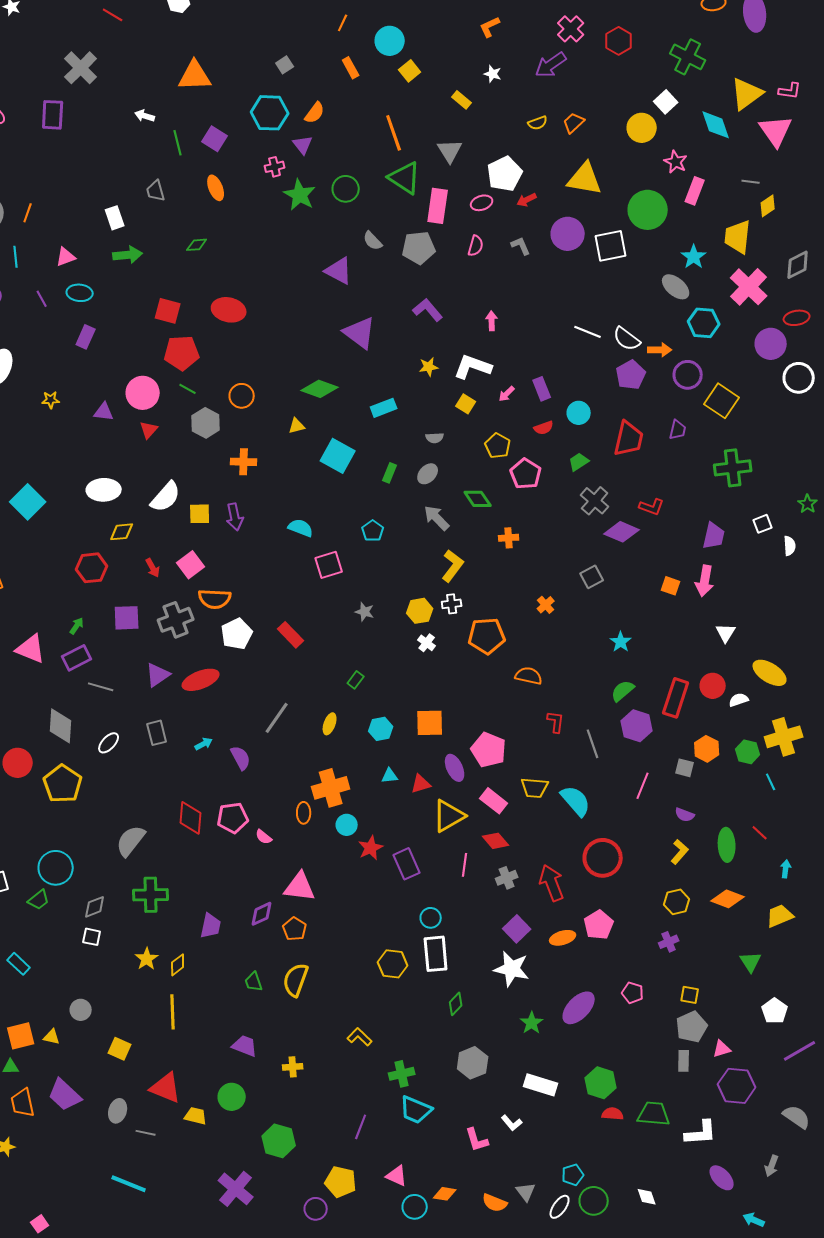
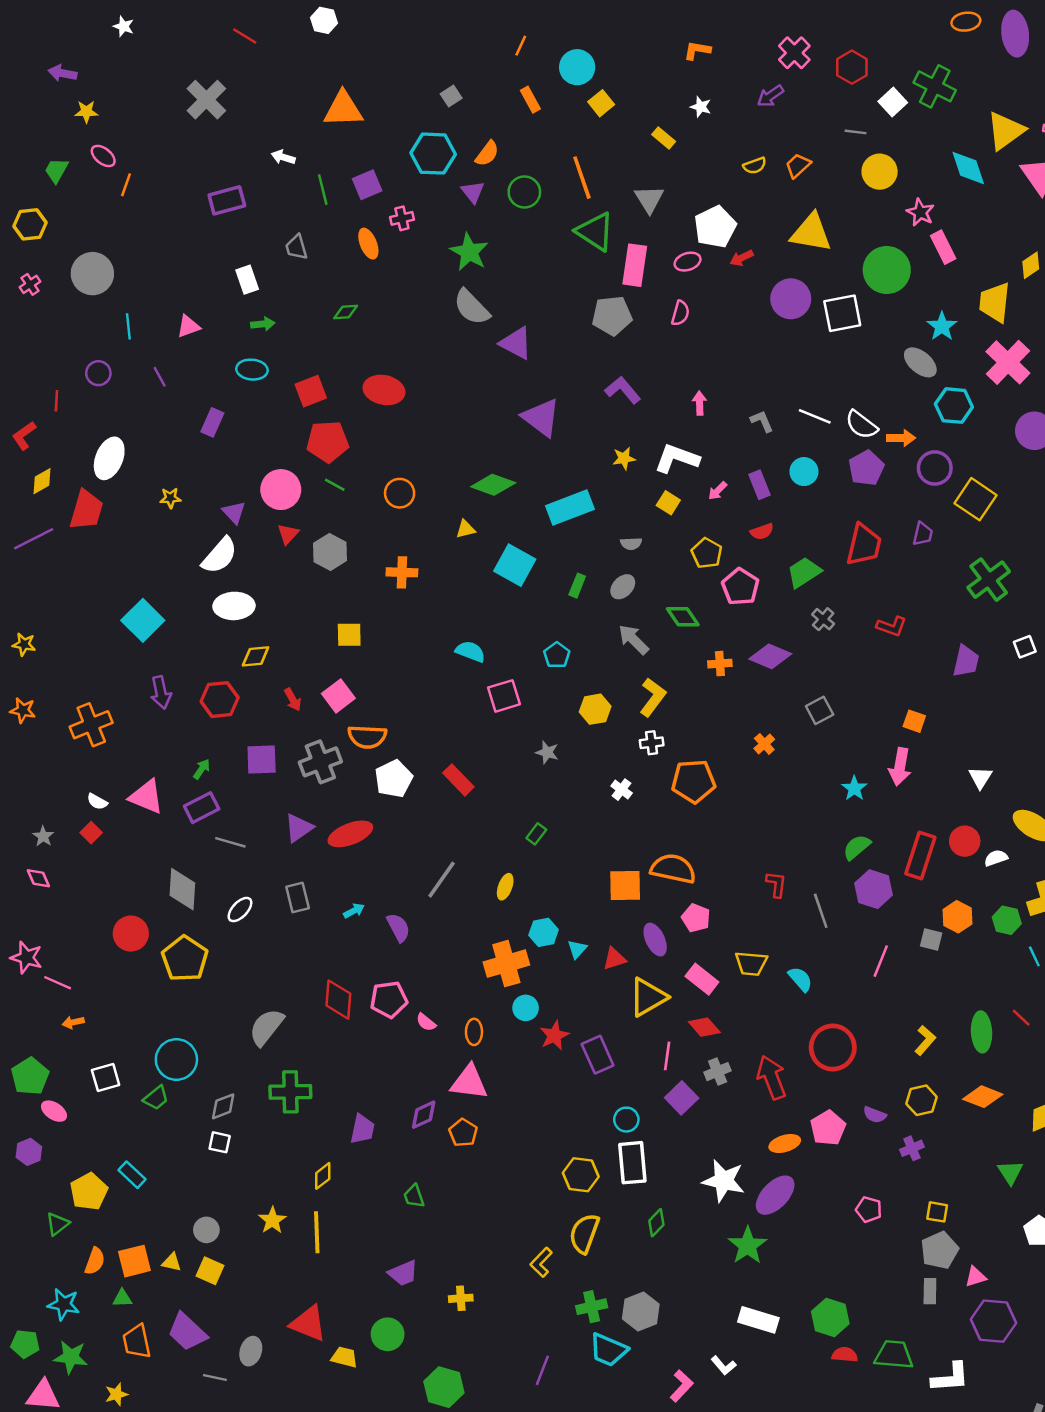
orange L-shape: (490, 27) -> (697, 50), turned 35
purple arrow: (551, 65) -> (770, 96), size x0.7
white square: (666, 102) -> (893, 102), moved
purple rectangle: (53, 115) -> (227, 200), moved, turned 72
purple square: (215, 139) -> (367, 185), turned 35
pink cross: (275, 167) -> (402, 218), moved
gray line: (751, 182) -> (856, 132), moved
green circle: (346, 189) -> (524, 192), moved
pink rectangle: (695, 191) -> (943, 247), turned -48
orange line: (28, 213) -> (126, 185), moved
gray semicircle: (373, 241) -> (472, 307), moved, size x1.6
gray L-shape: (521, 246) -> (762, 421), moved
green arrow: (128, 255) -> (263, 324), size x0.7
cyan ellipse: (80, 293) -> (252, 370), moved
red square: (168, 311) -> (311, 391), turned -36
cyan rectangle: (384, 408) -> (570, 508), size x1.5
purple triangle: (104, 412) -> (234, 512), turned 40
cyan circle: (579, 413) -> (804, 472), moved
gray hexagon: (206, 423) -> (330, 552), moved
green trapezoid: (579, 462) -> (804, 572), size x1.4
green cross: (733, 468) -> (989, 580), turned -30
white semicircle: (166, 497) -> (220, 556), moved
gray cross: (595, 501) -> (823, 619), size x0.7
purple arrow: (235, 517) -> (161, 692), moved
purple diamond: (622, 532) -> (770, 656), moved
pink arrow: (705, 581) -> (900, 767), moved
yellow hexagon: (420, 611) -> (595, 709), moved
orange semicircle: (529, 676) -> (673, 869), moved, size x1.4
cyan hexagon: (381, 729) -> (544, 932), moved
pink pentagon: (489, 750) -> (696, 918), size x0.7
cyan triangle: (390, 776) -> (577, 949), turned -42
cyan semicircle: (576, 801) -> (800, 979), size x0.7
orange ellipse: (304, 813) -> (474, 1032), moved
purple semicircle: (685, 815) -> (875, 1115), moved
purple square: (517, 929) -> (682, 1098), moved
yellow star: (147, 959) -> (272, 1220), moved
yellow semicircle: (296, 980) -> (584, 1234), moved
purple ellipse: (579, 1008) -> (775, 1195), moved
green star: (532, 1023) -> (748, 1245), size x1.4
yellow L-shape: (360, 1037) -> (541, 1262), turned -90
purple trapezoid: (245, 1046) -> (403, 1273), turned 136
yellow square: (120, 1049) -> (210, 1271), moved
gray hexagon: (473, 1063) -> (641, 1311), moved
gray line: (146, 1133) -> (215, 1377), moved
pink L-shape: (477, 1140) -> (682, 1386), turned -120

